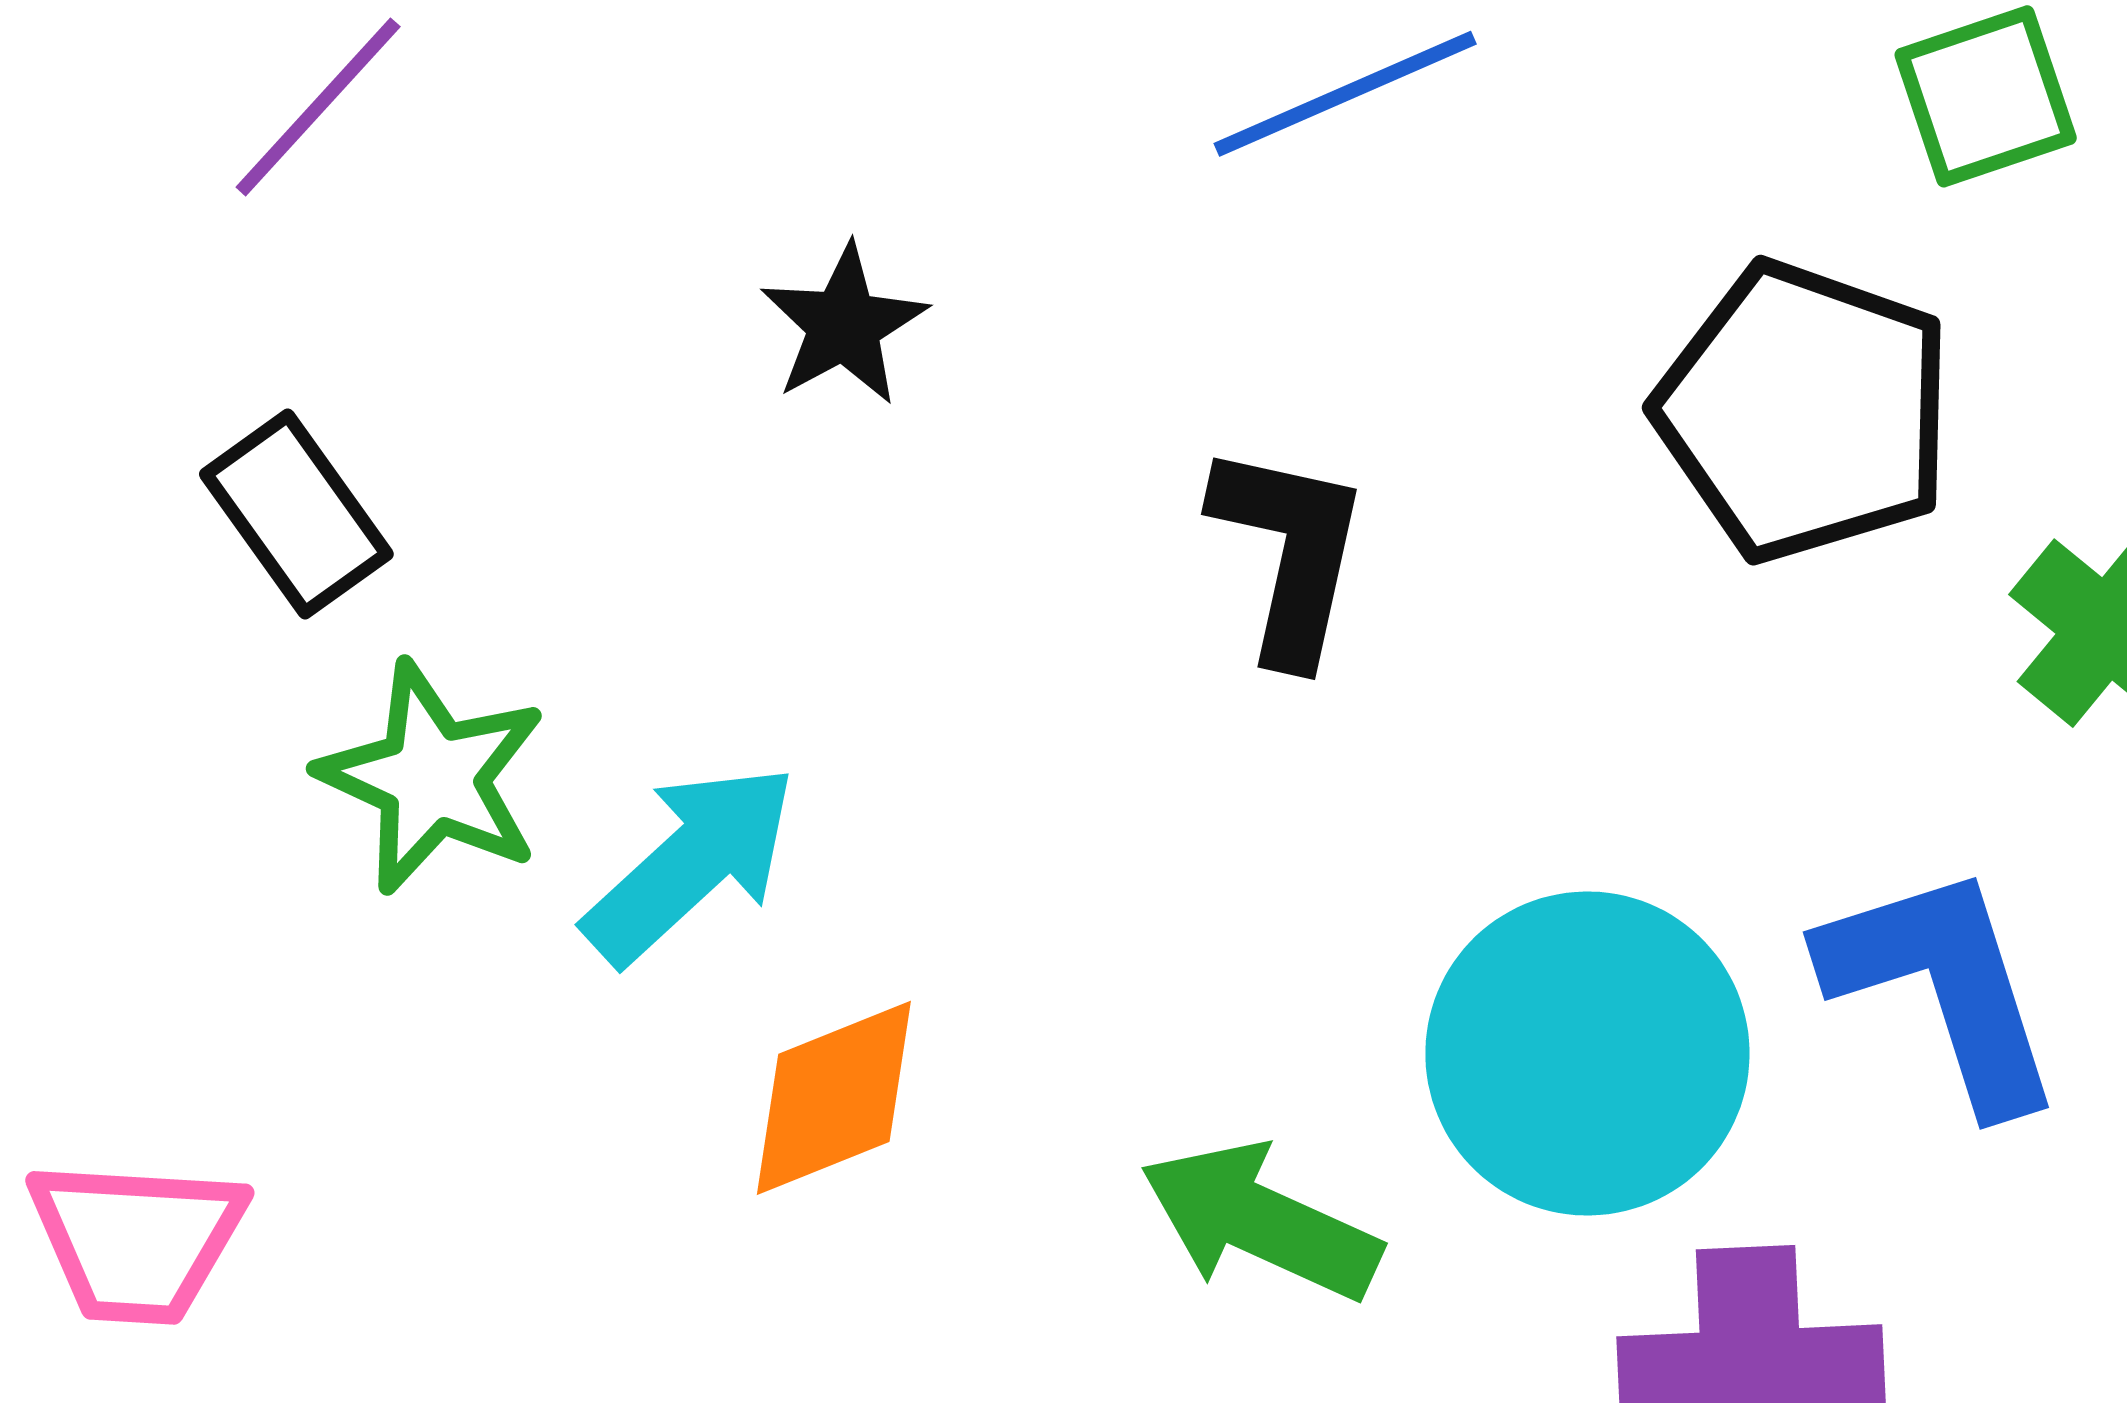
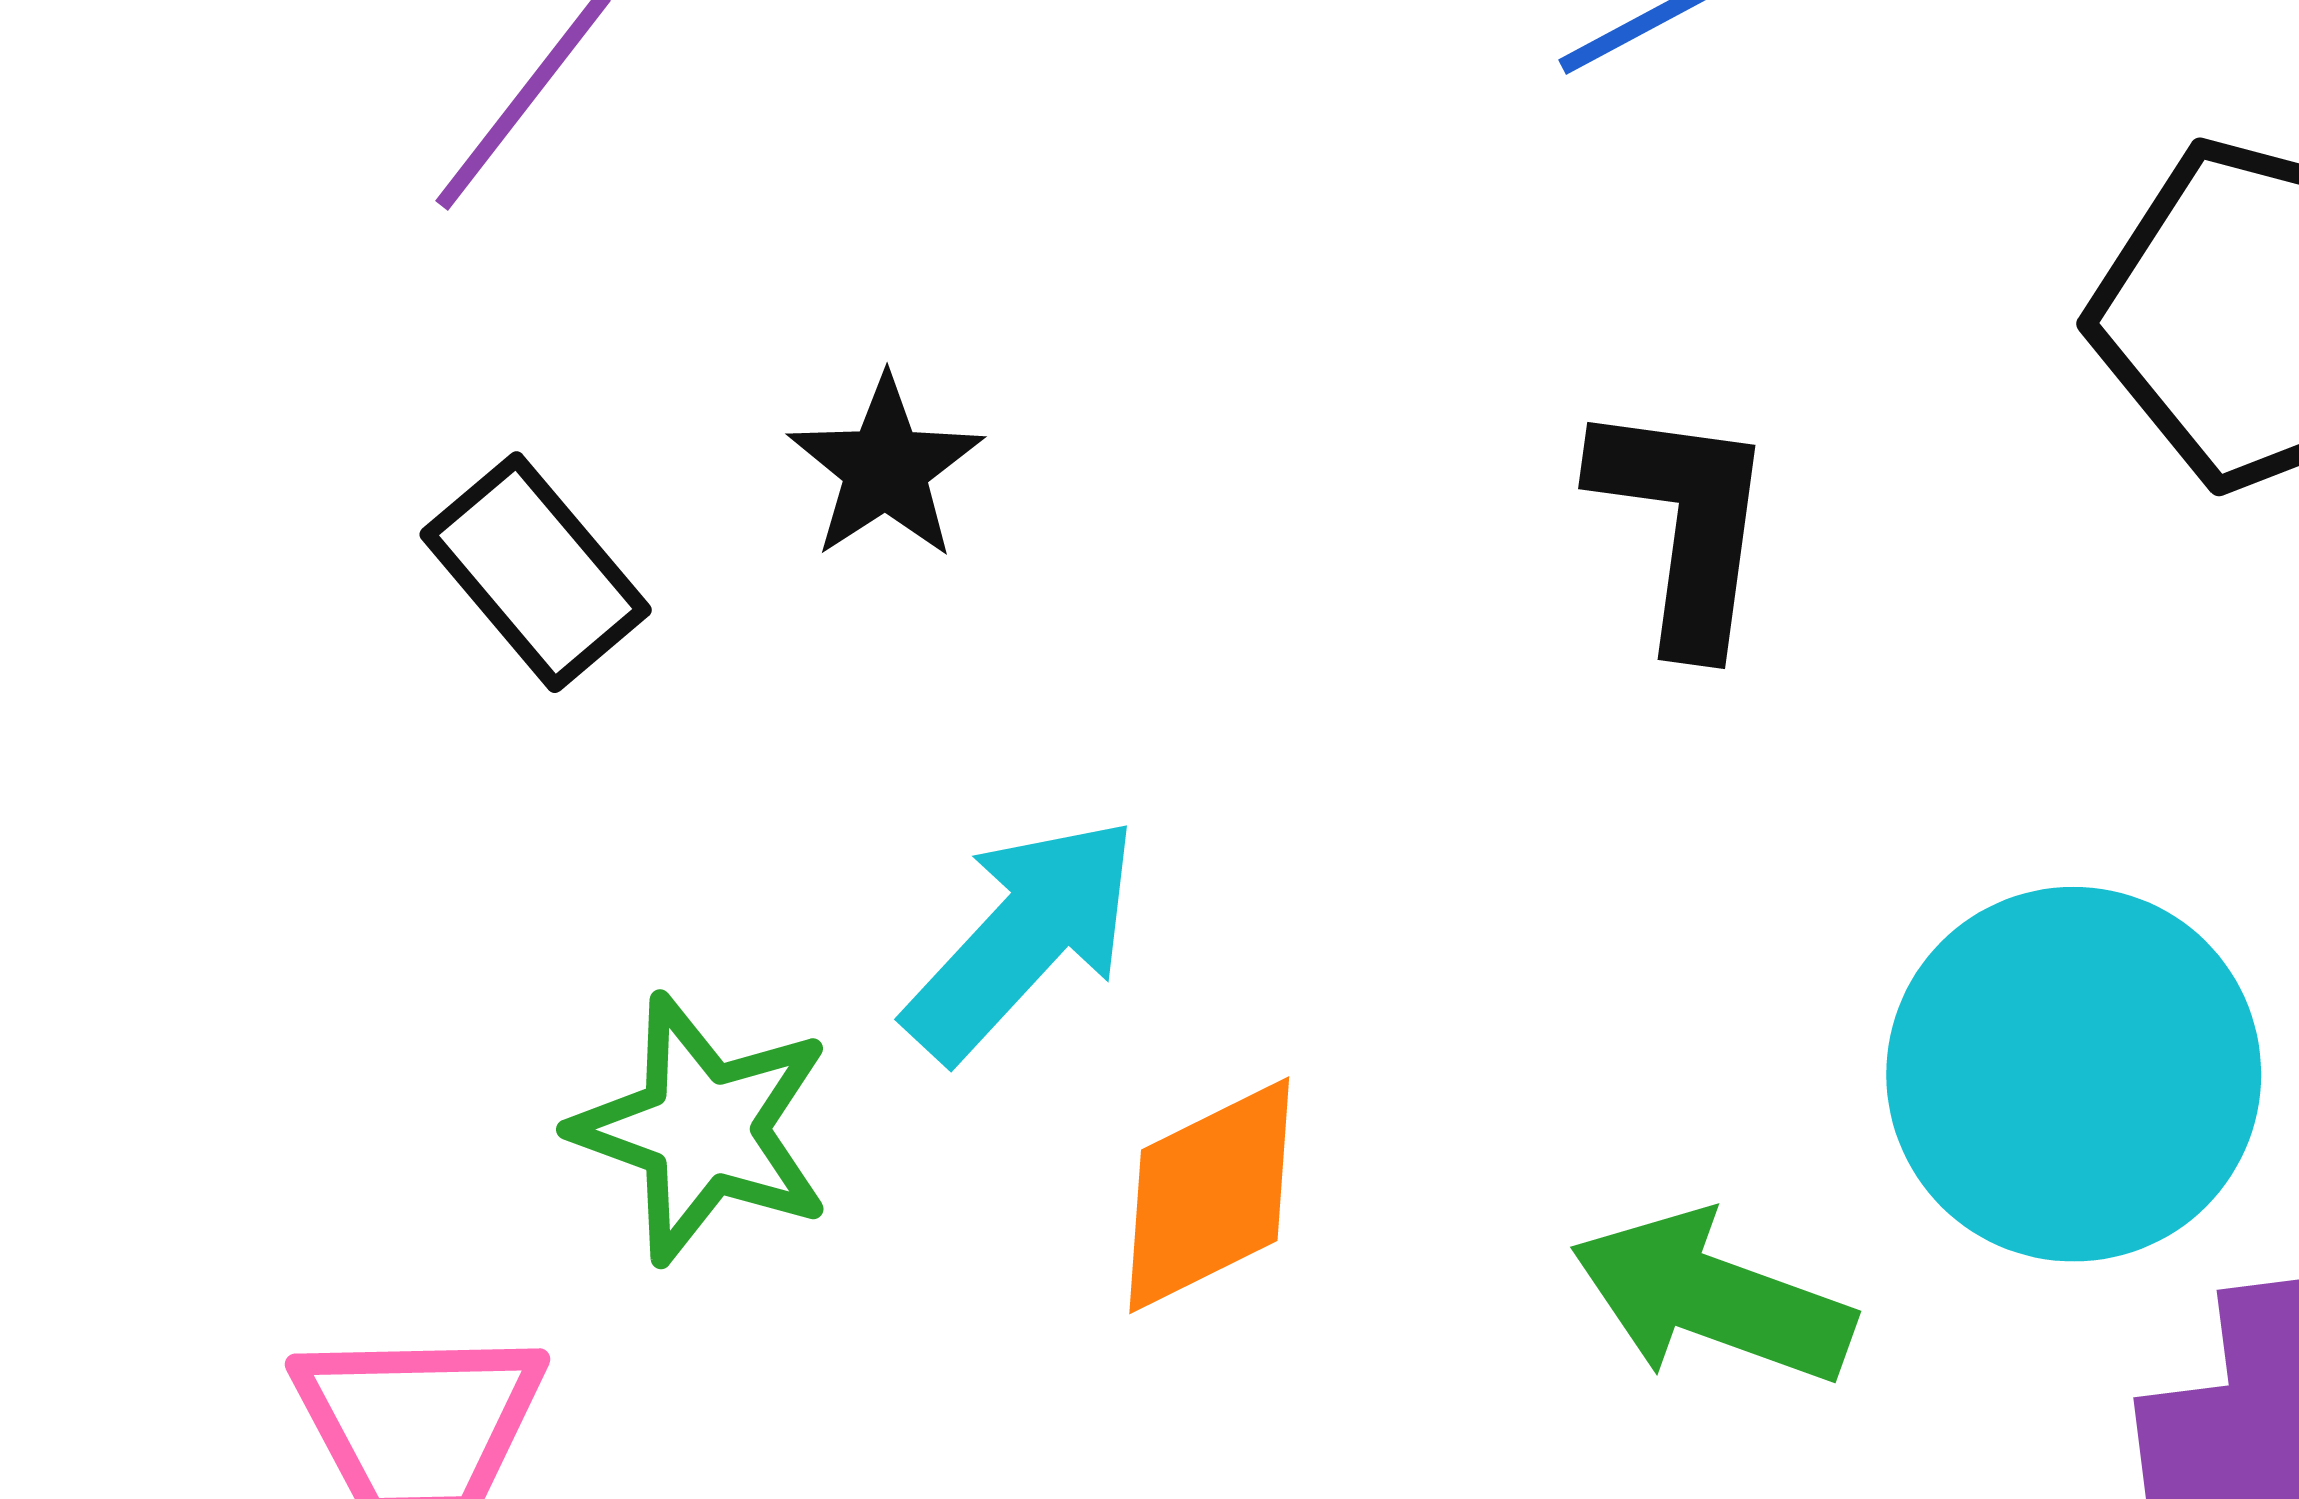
black star: (844, 325) -> (886, 468), moved
green star: (432, 778) -> (703, 1129), moved

